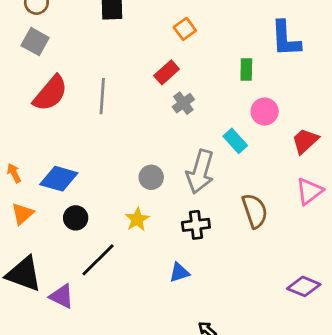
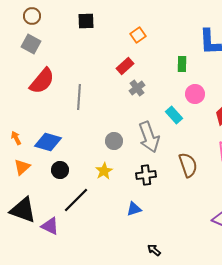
gray line: (102, 96) -> (79, 97), moved
gray arrow: (200, 172) -> (149, 137), turned -36

